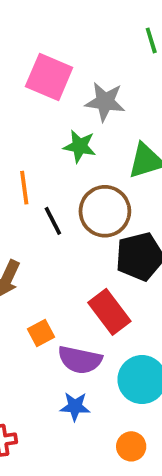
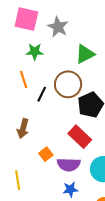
gray star: (105, 102) -> (58, 27), turned 30
green star: (80, 146) -> (35, 52), moved
black line: (53, 221) -> (42, 94), turned 63

